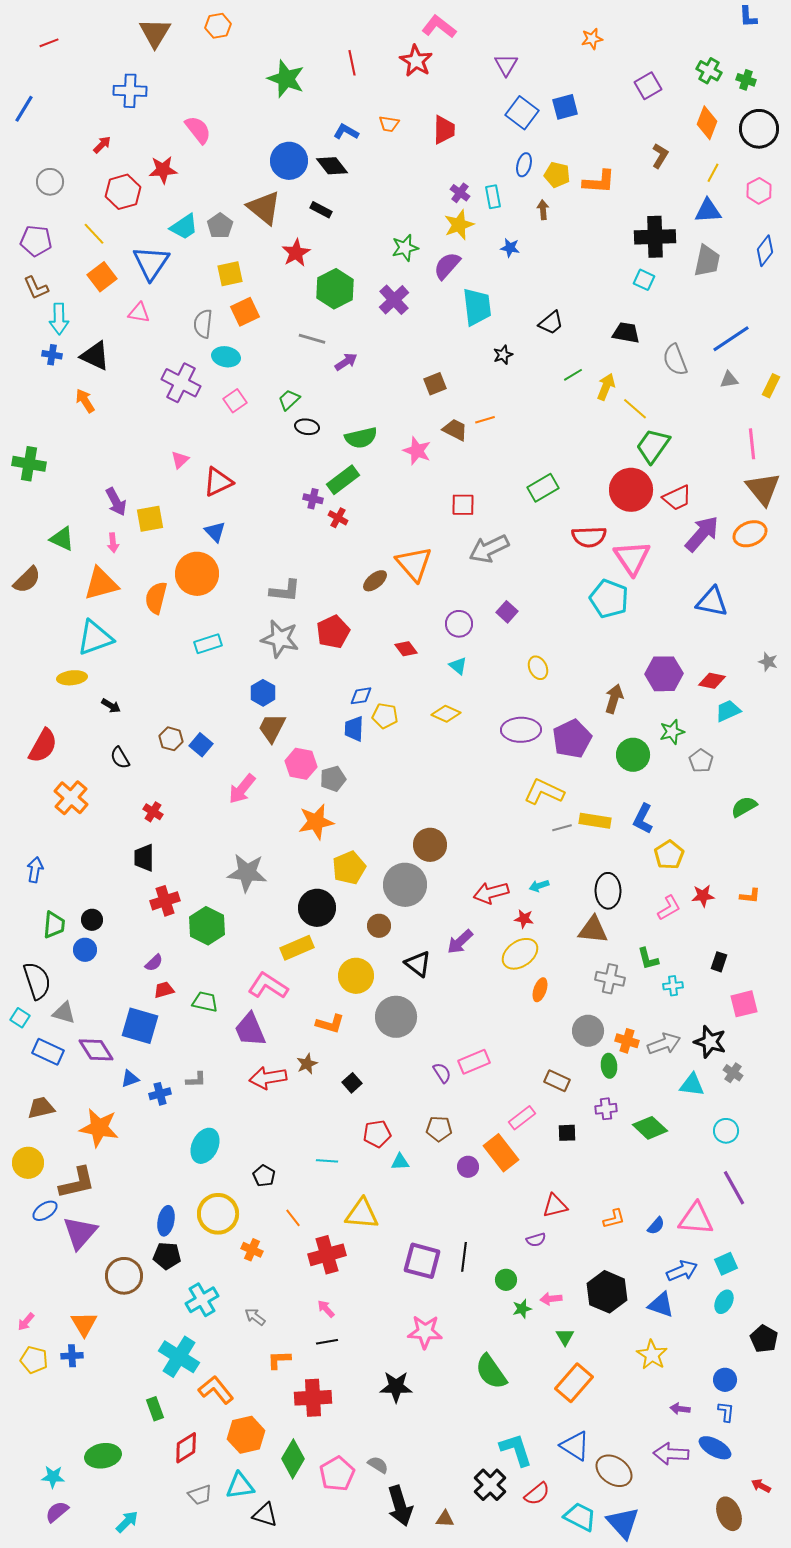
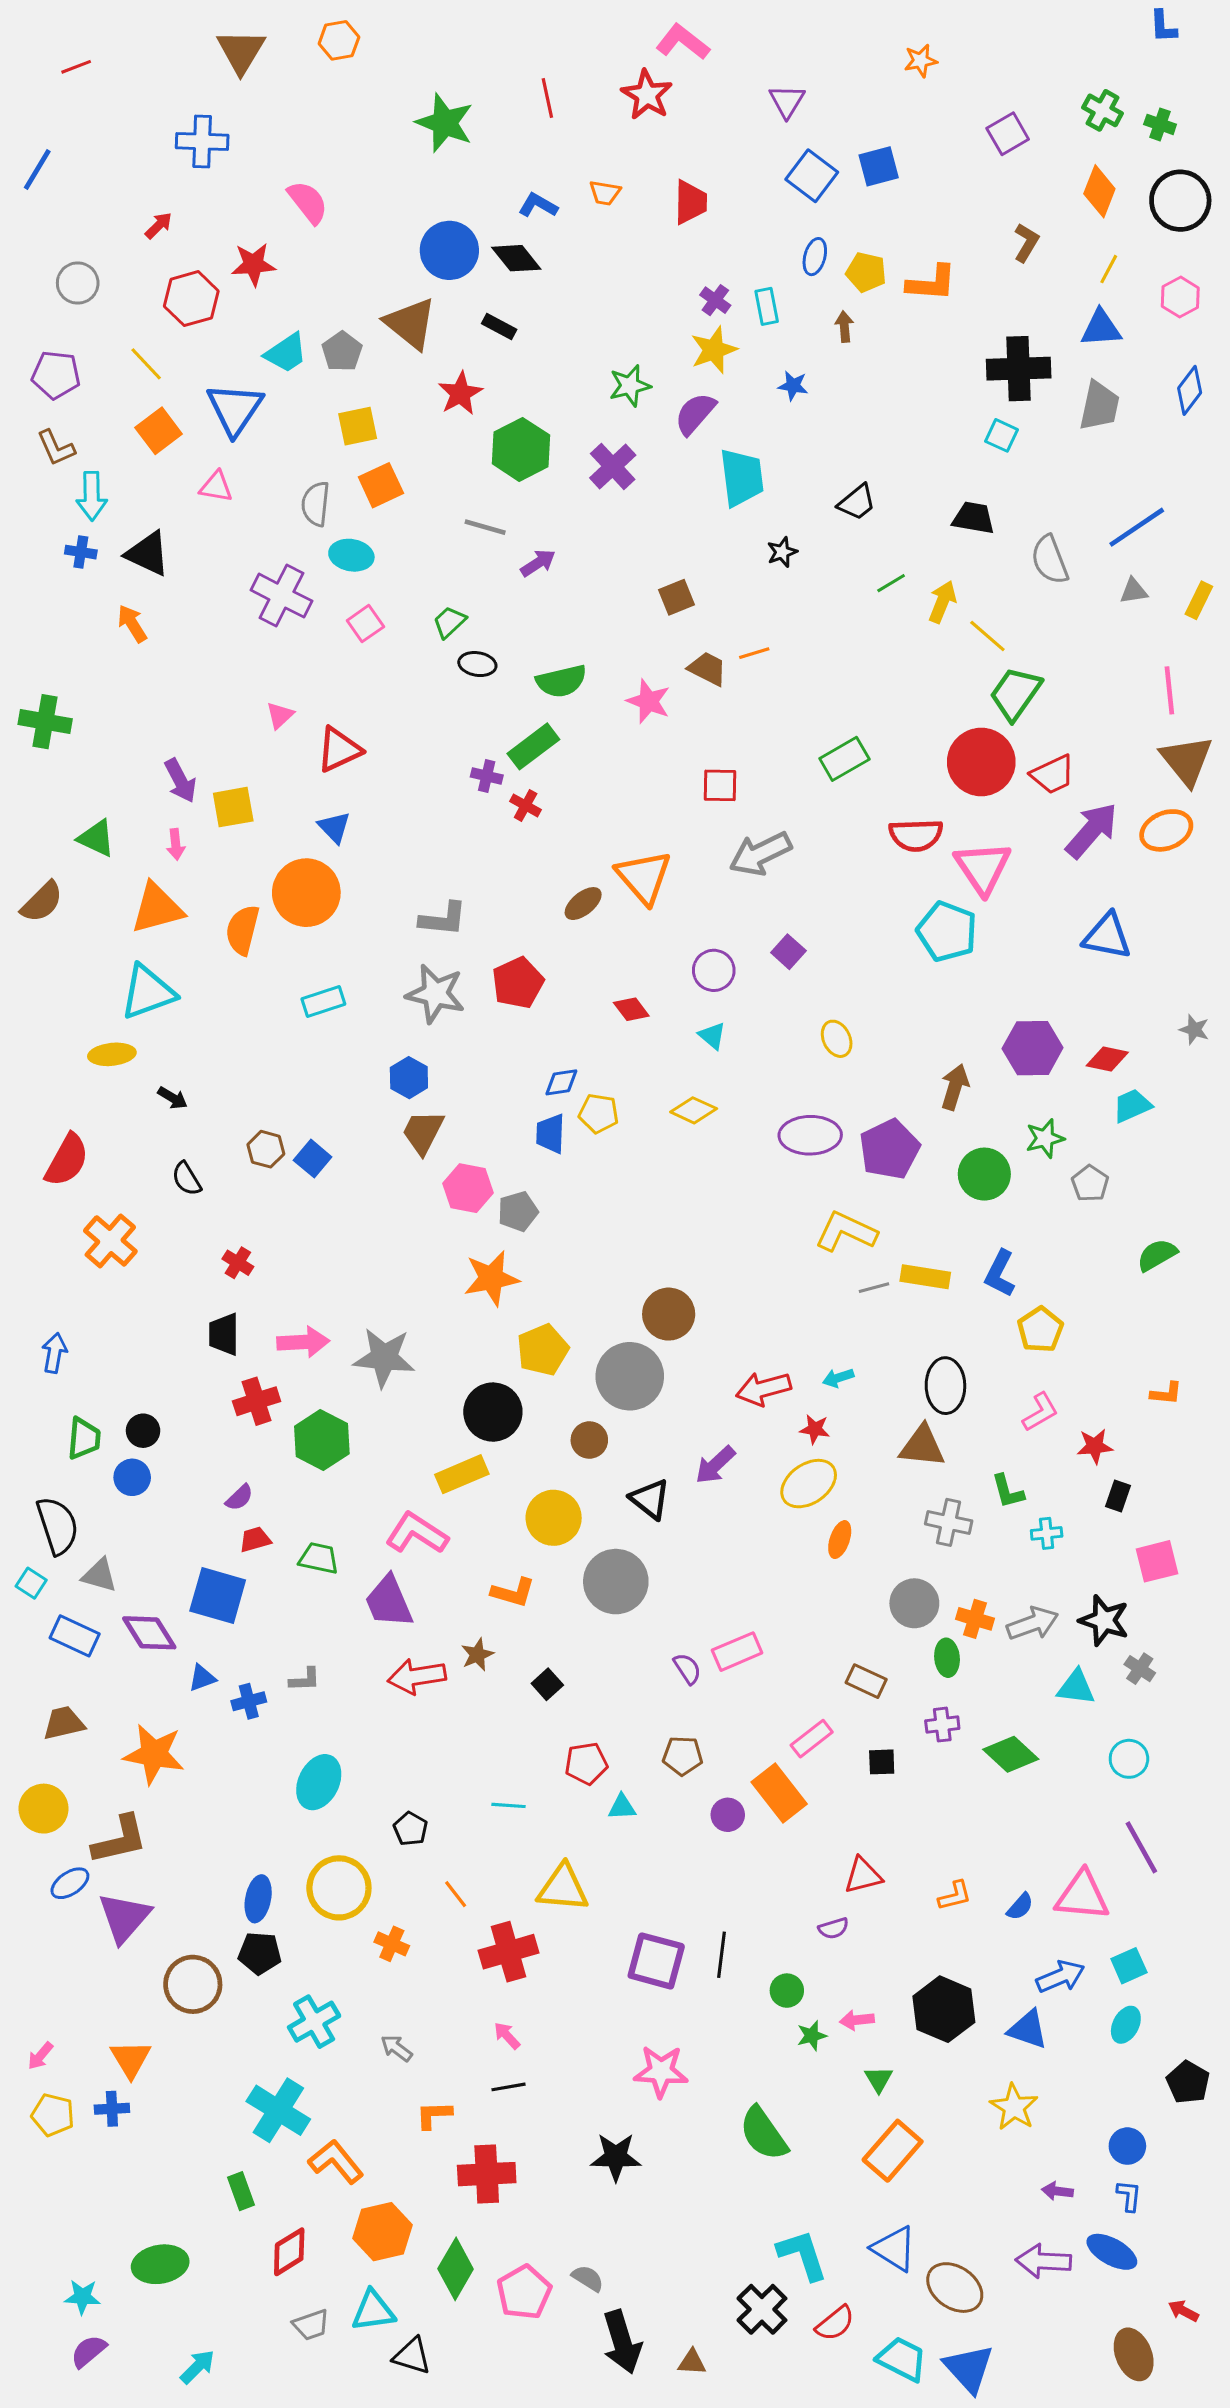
pink arrow: (242, 789) -> (303, 1342), moved, turned -132
red star: (703, 896) -> (1095, 1446), moved

